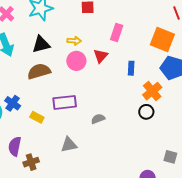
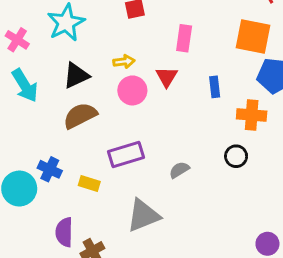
orange cross: (152, 91) -> (252, 115), turned -36
black circle: (146, 112) -> (236, 156), moved
gray triangle: (69, 145) -> (143, 215), size x1.4

